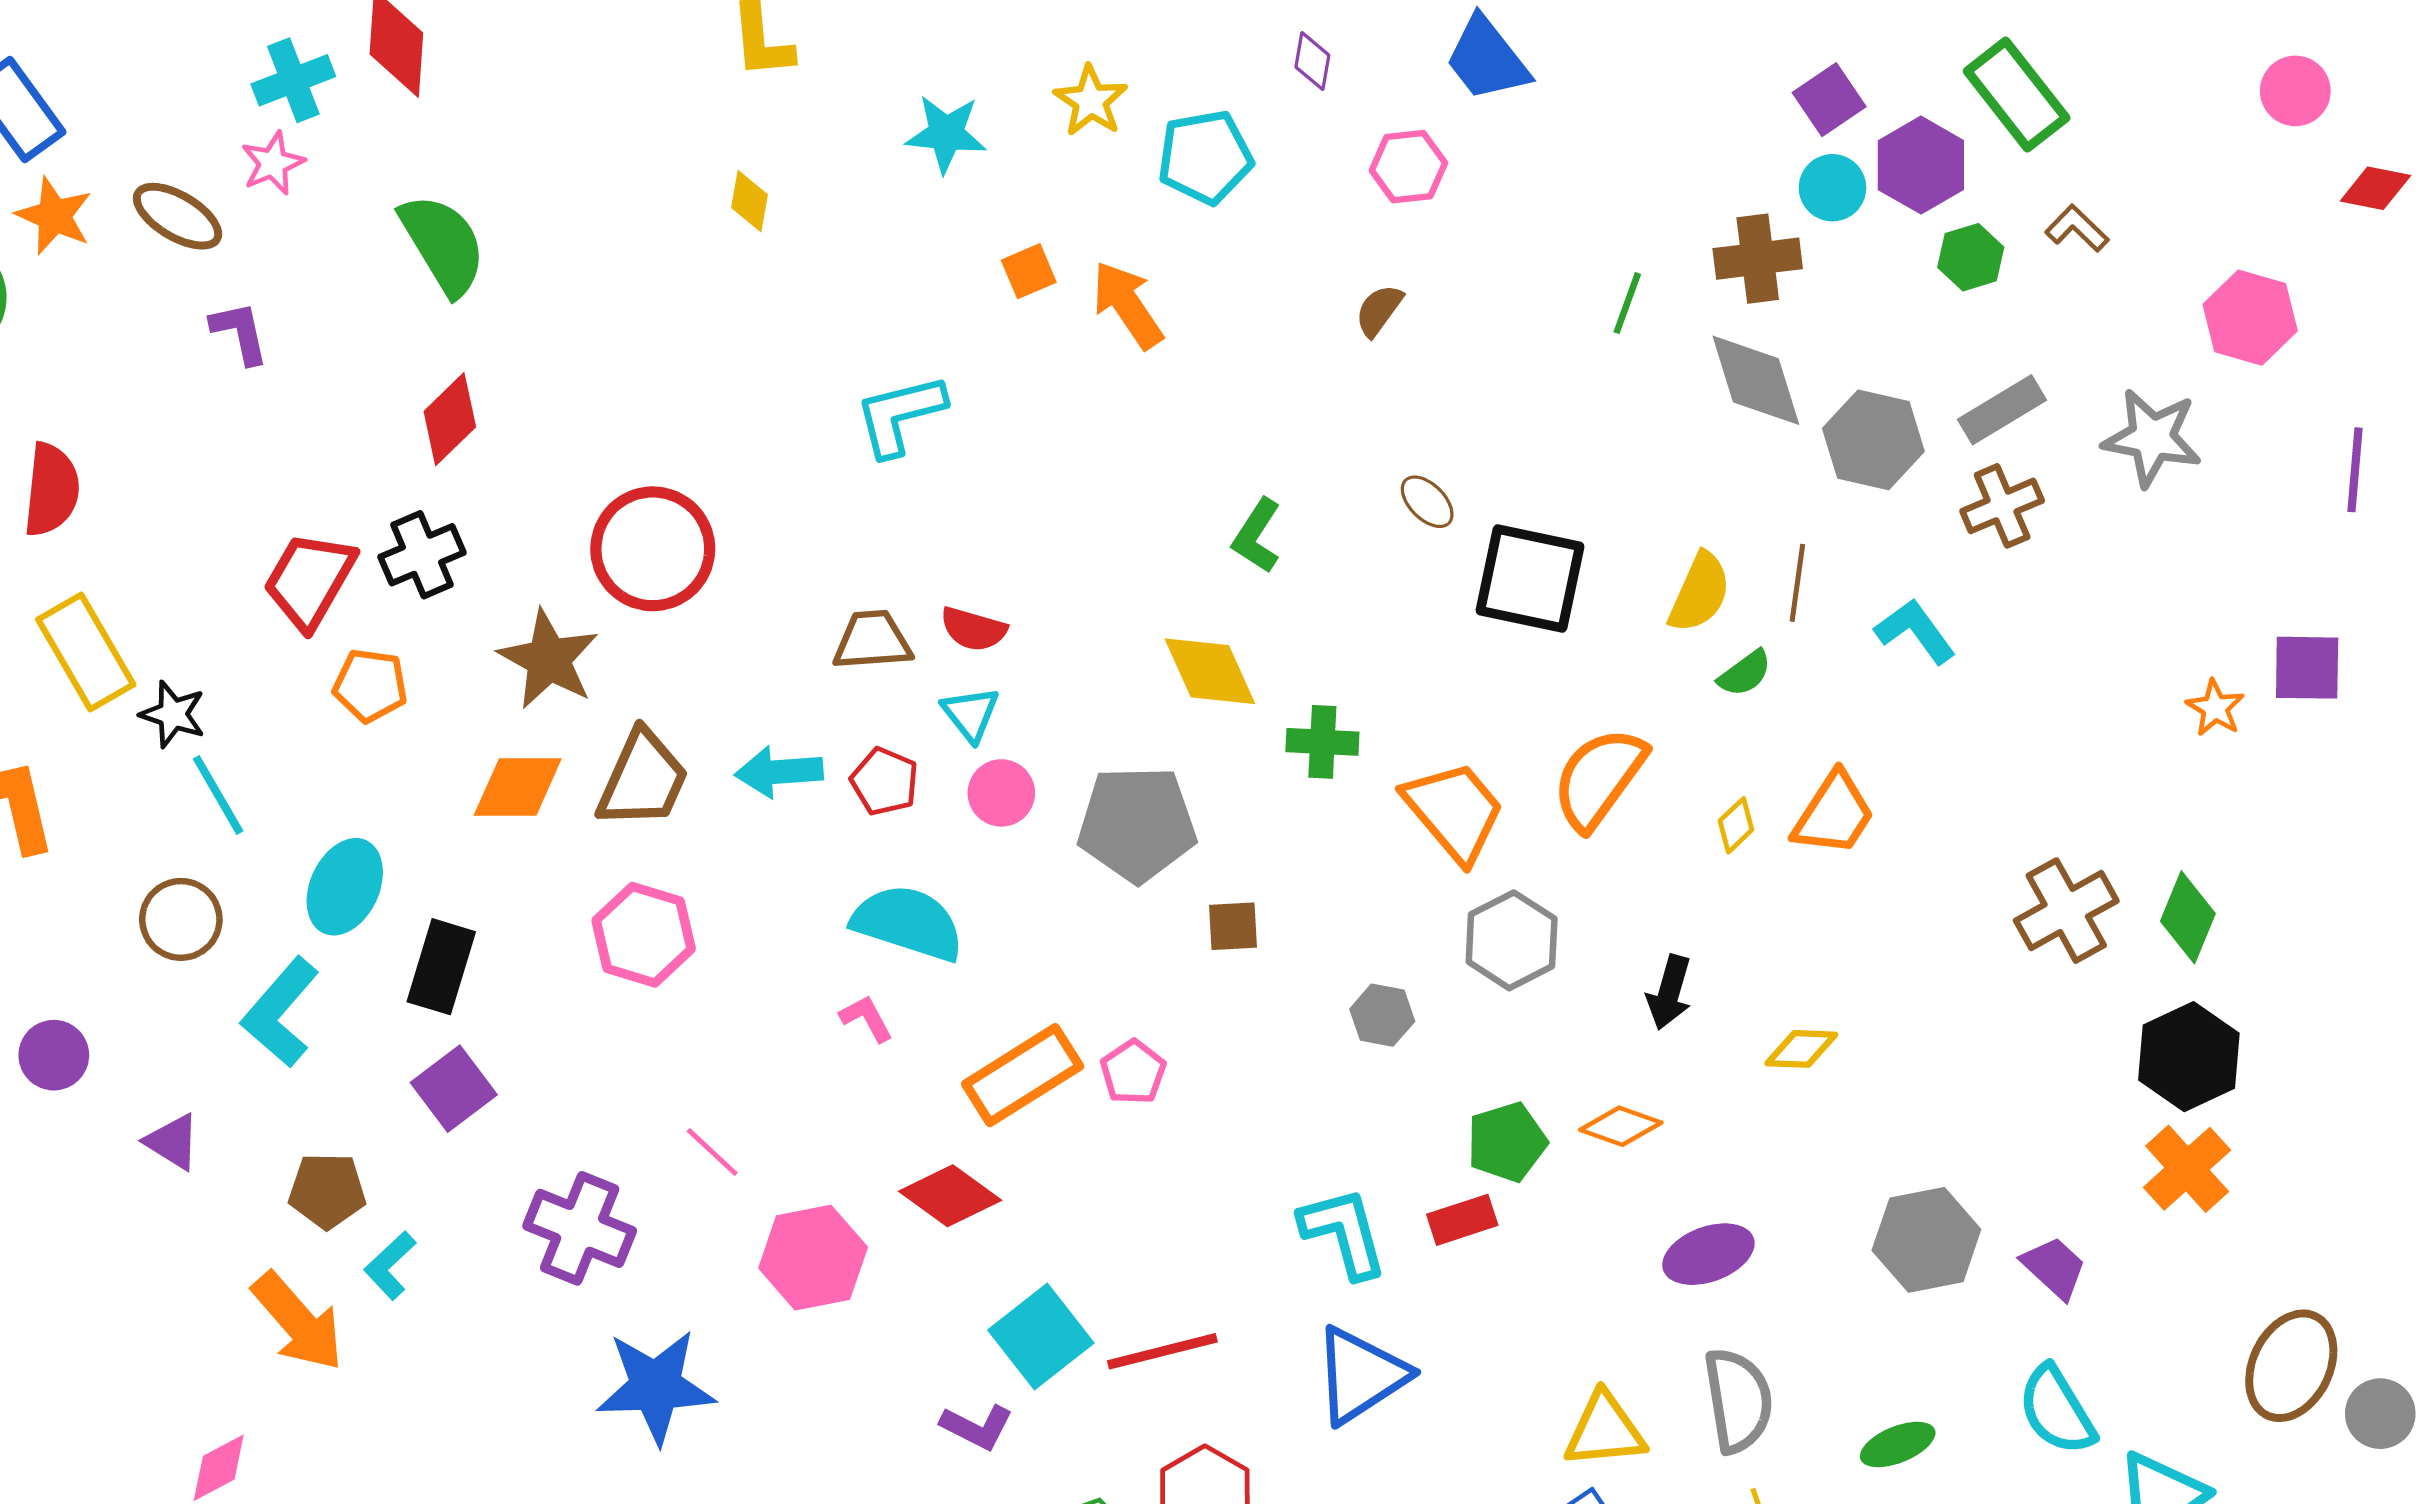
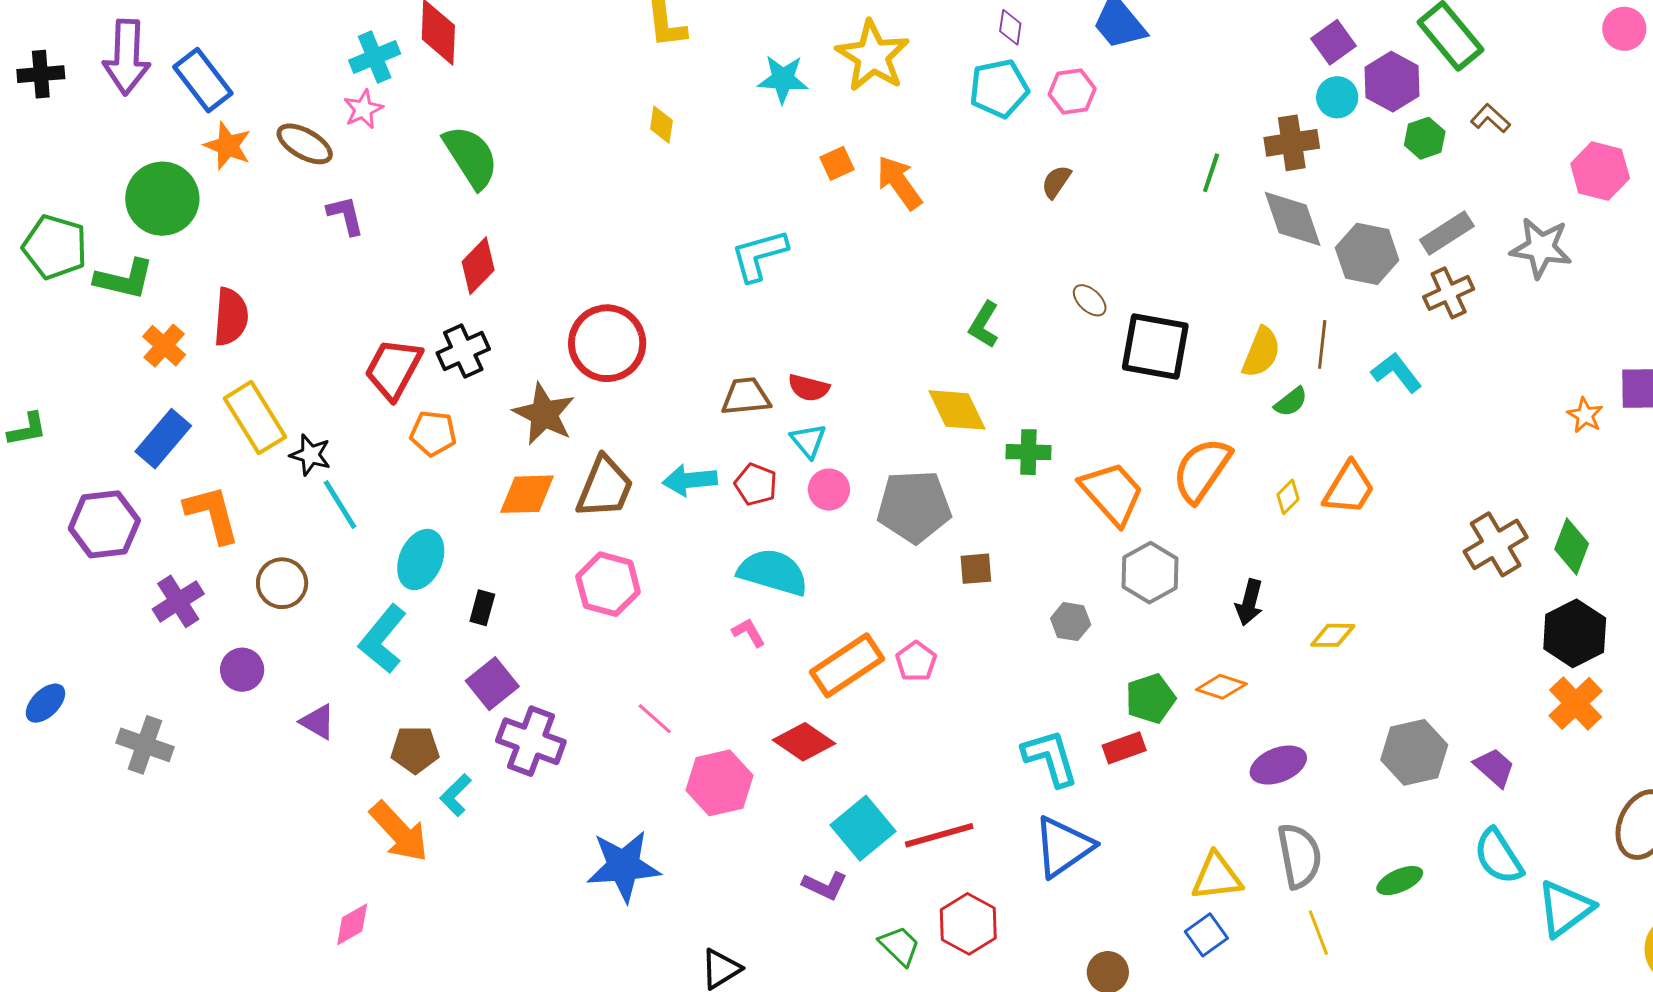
yellow star: (1091, 101) -> (873, 56), size x1.6
cyan pentagon: (1205, 157) -> (999, 88), moved
brown circle: (181, 919) -> (282, 583), moved
black rectangle: (441, 967) -> (482, 608), size x0.6
purple cross: (580, 1228) -> (531, 741), moved

